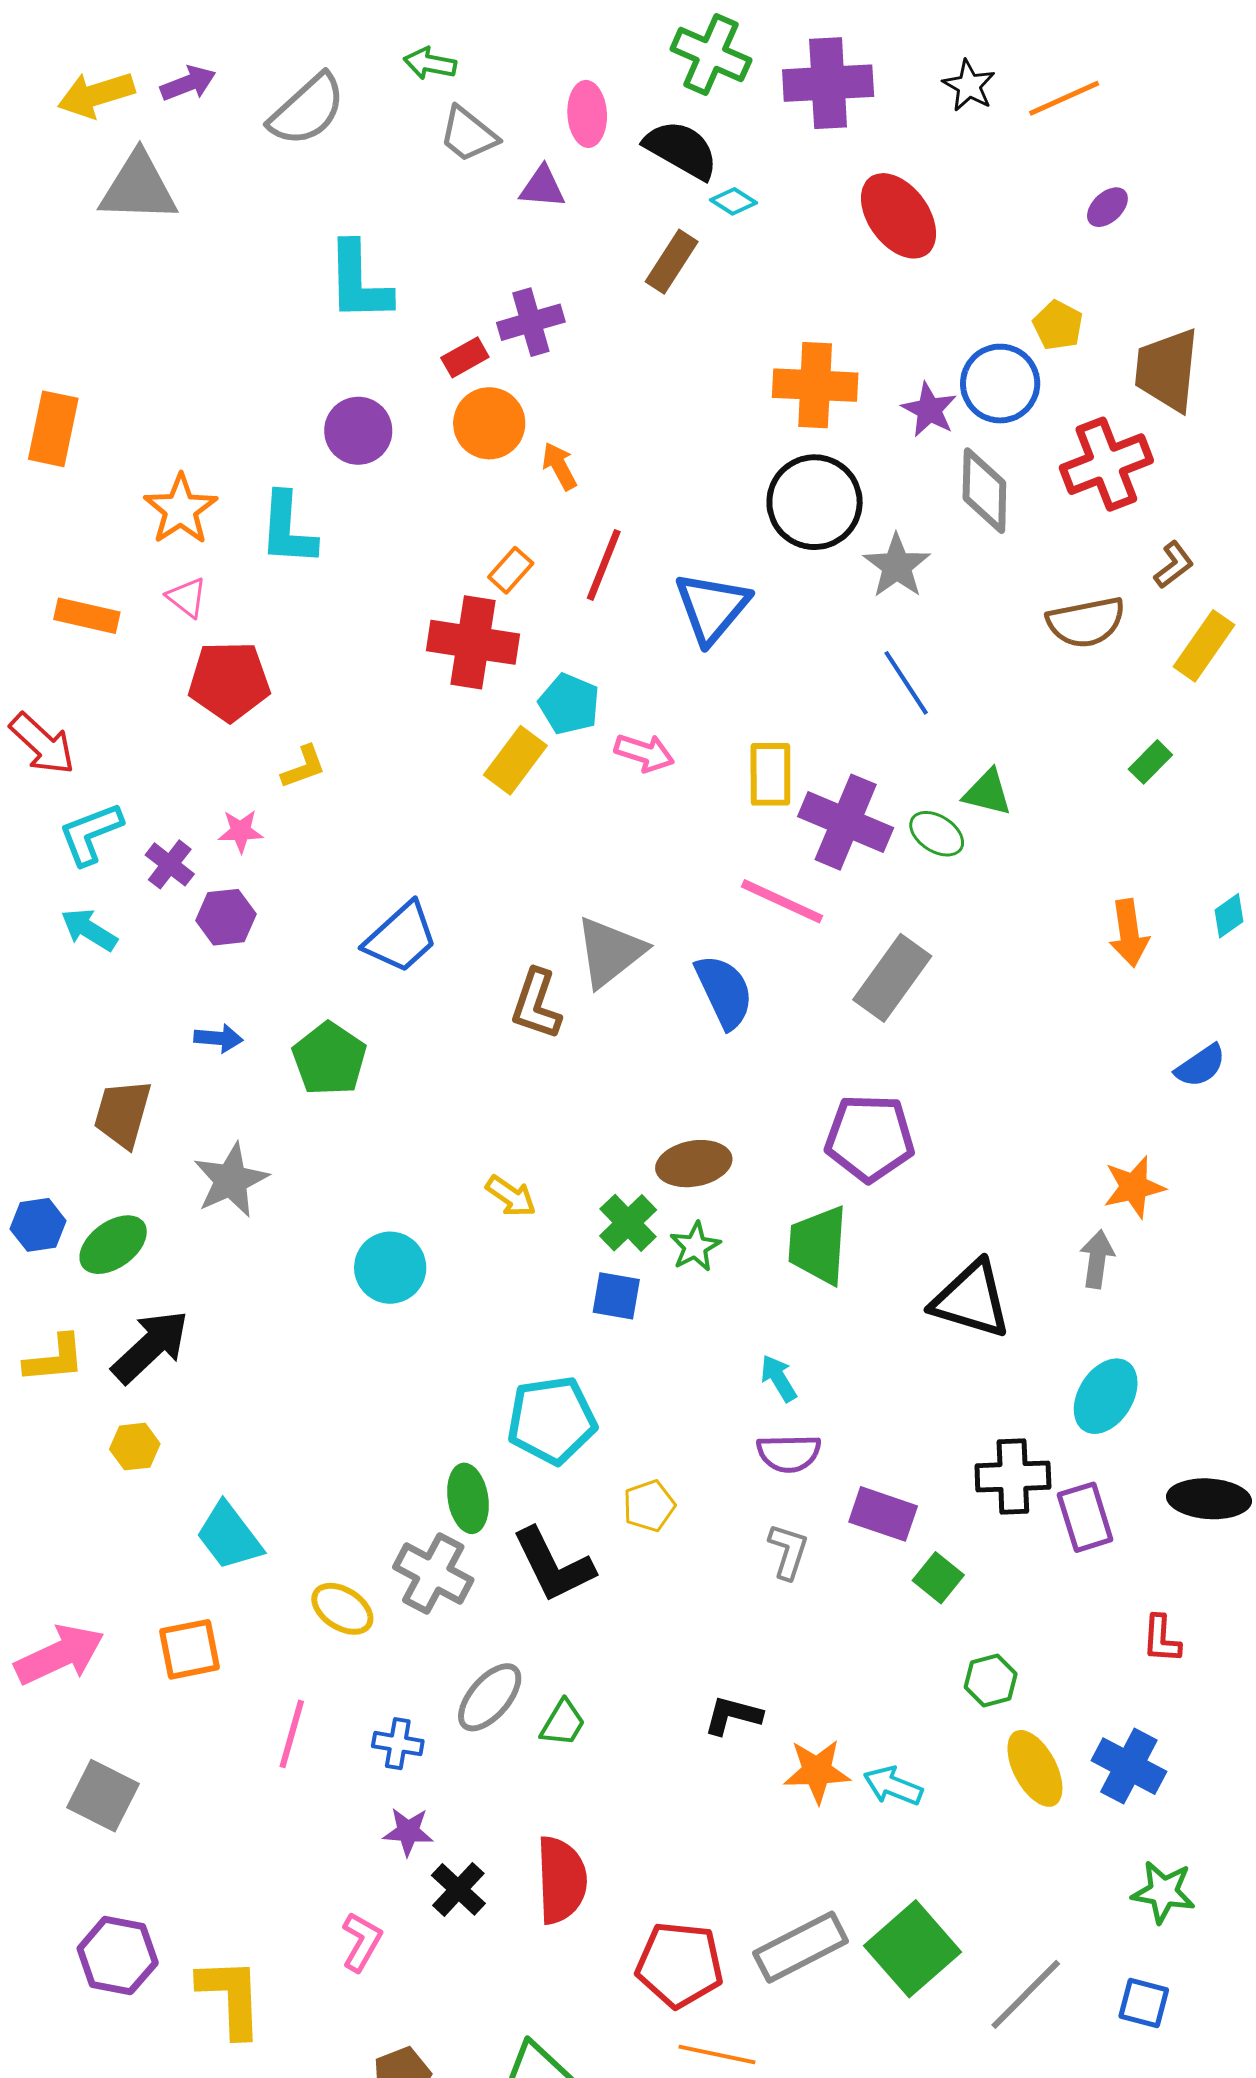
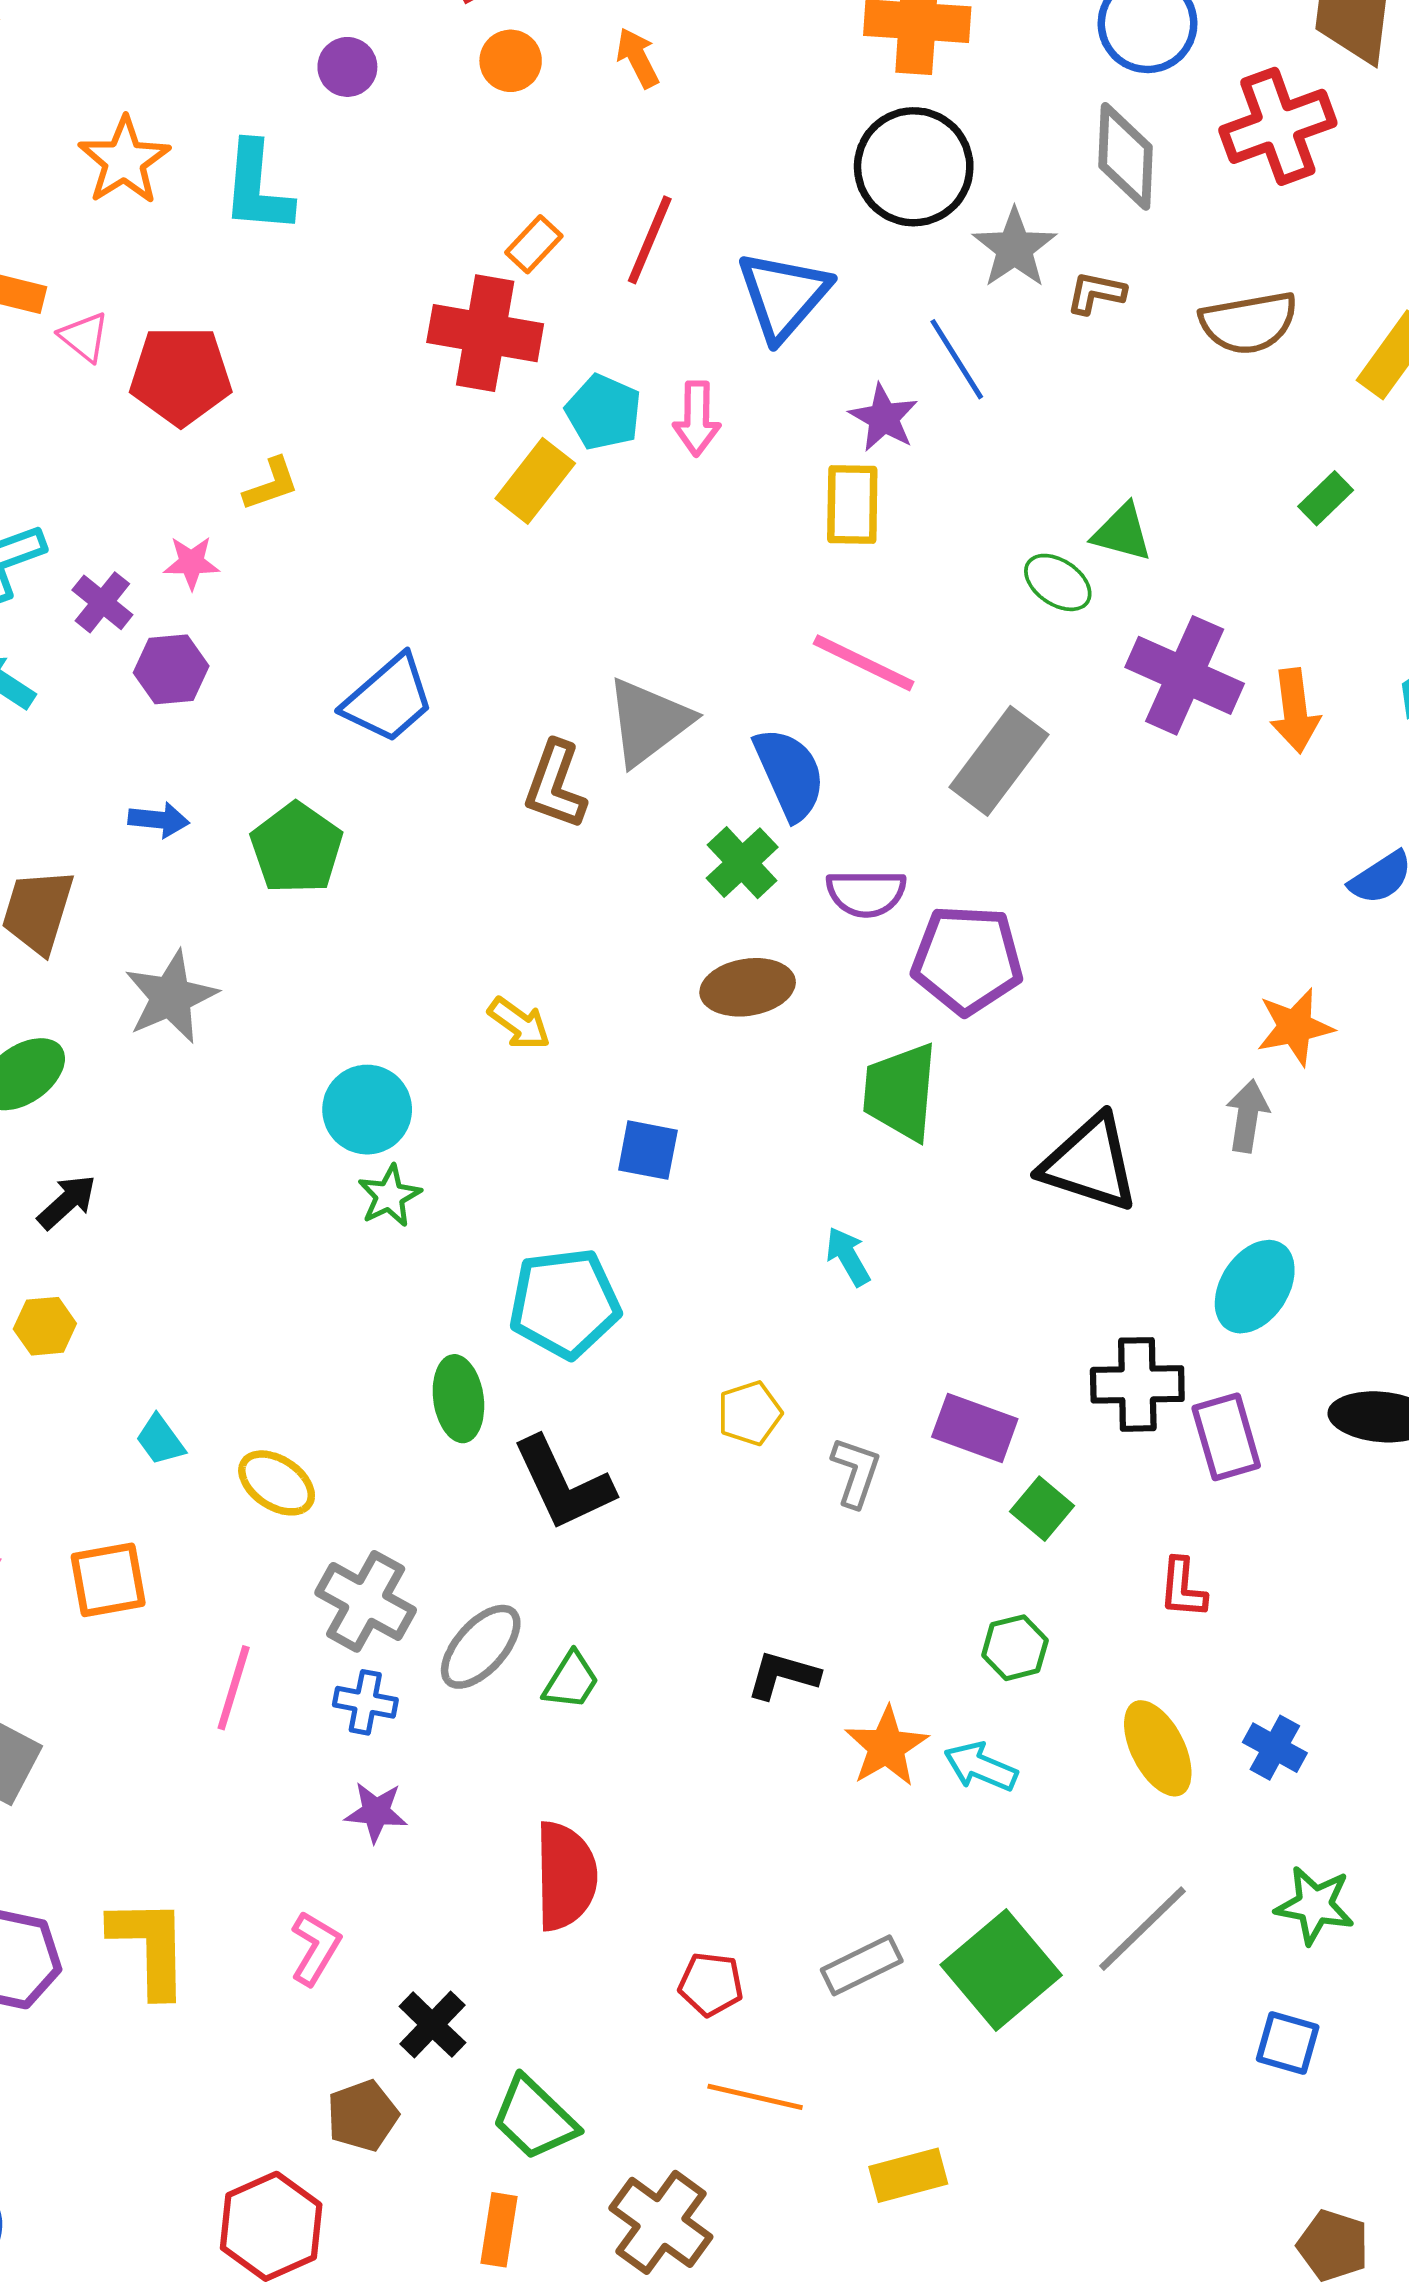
purple star: (929, 410) -> (884, 418), moved
orange circle: (489, 423) -> (511, 61), size x0.7
purple circle: (358, 431) -> (347, 67), size x0.7
orange arrow: (559, 466) -> (638, 58), moved
brown L-shape: (1174, 565) -> (1096, 293), moved, turned -132
pink triangle: (187, 597) -> (84, 337), moved
blue line: (906, 683) -> (957, 359), moved
pink arrow: (644, 753) -> (697, 419), moved, turned 72
purple cross: (846, 822) -> (1185, 675), moved
green cross: (628, 1223) -> (742, 863), moved
green star: (695, 1247) -> (389, 1196), moved
black arrow: (150, 1346) -> (67, 1202), size x0.6
purple semicircle: (789, 1453) -> (866, 893), moved
yellow pentagon: (649, 1506) -> (750, 1413), moved
cyan trapezoid: (229, 1536) -> (160, 1440), size x0.6
gray cross: (433, 1573) -> (366, 1601), moved
yellow ellipse: (342, 1609) -> (277, 1483), moved
red L-shape: (1161, 1639) -> (1183, 1588), moved
green hexagon: (991, 1681) -> (1015, 1648), moved
blue cross: (1129, 1766) -> (1275, 1748), size x0.7
orange star: (817, 1771) -> (886, 1747), turned -30
black cross: (458, 1889) -> (432, 2025), moved
gray rectangle: (801, 1947) -> (862, 1965), size x0.7
red pentagon: (680, 1965) -> (711, 1984), size x0.6
gray line: (1026, 1994) -> (1143, 1929), moved
yellow L-shape: (231, 1997) -> (150, 1947), moved

